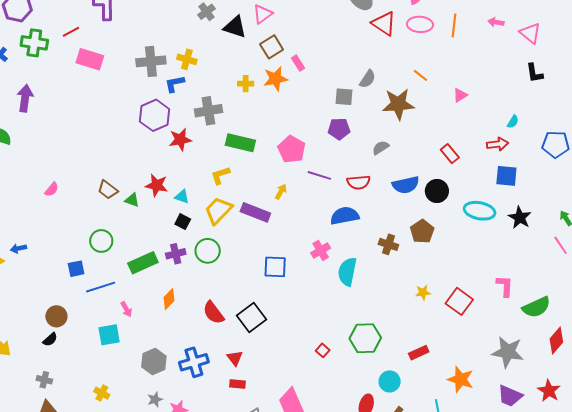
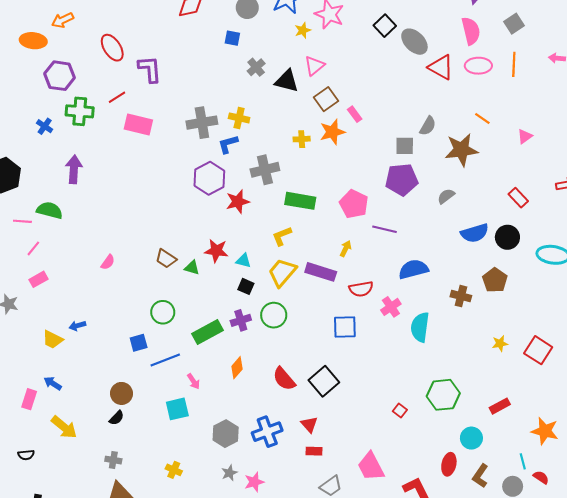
purple pentagon: (339, 129) -> (402, 180), size x1.4
red semicircle: (359, 182) -> (361, 289), moved

